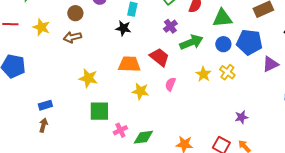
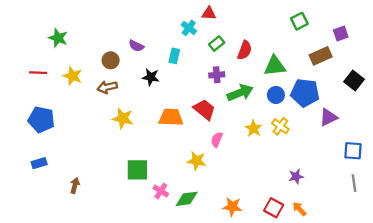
purple cross: (170, 26) -> (217, 75), turned 32
black star: (123, 28) -> (151, 77), moved
yellow star: (88, 78) -> (123, 118), moved
yellow star: (140, 91) -> (197, 161), moved
blue rectangle: (45, 105) -> (39, 163), moved
pink cross: (120, 130) -> (161, 191), turned -32

